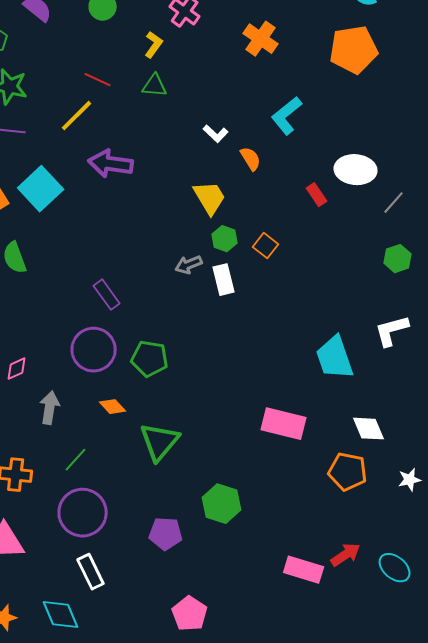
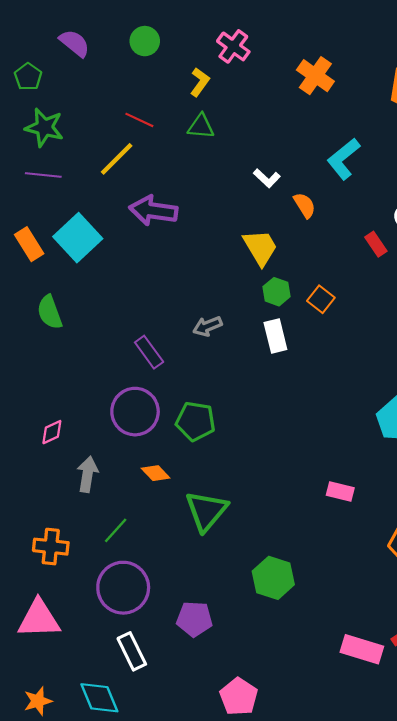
gray arrow: (189, 265) -> (207, 326), moved
pink rectangle: (284, 424) -> (340, 491), size x0.6
purple pentagon: (166, 534) -> (194, 619), moved

